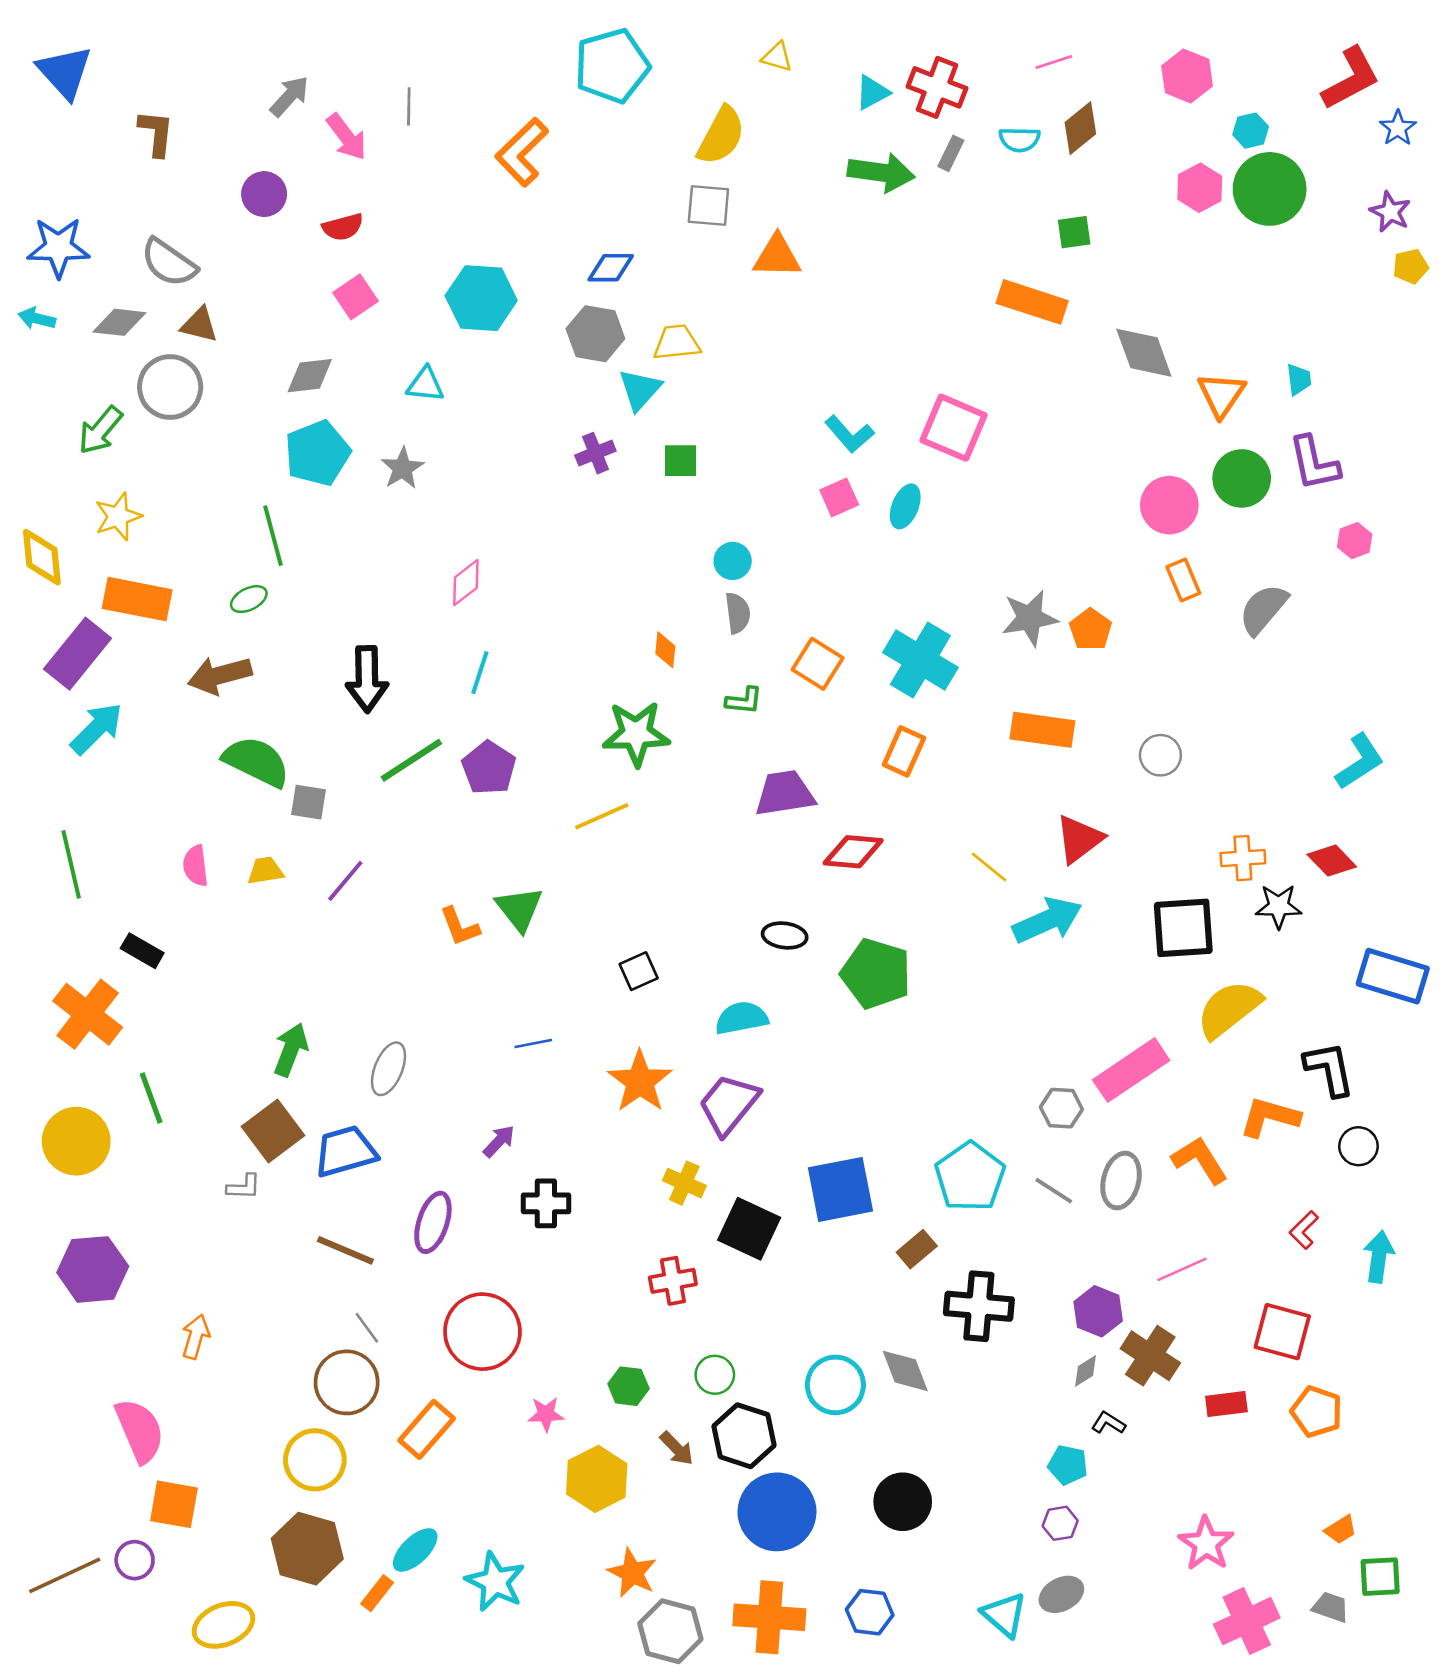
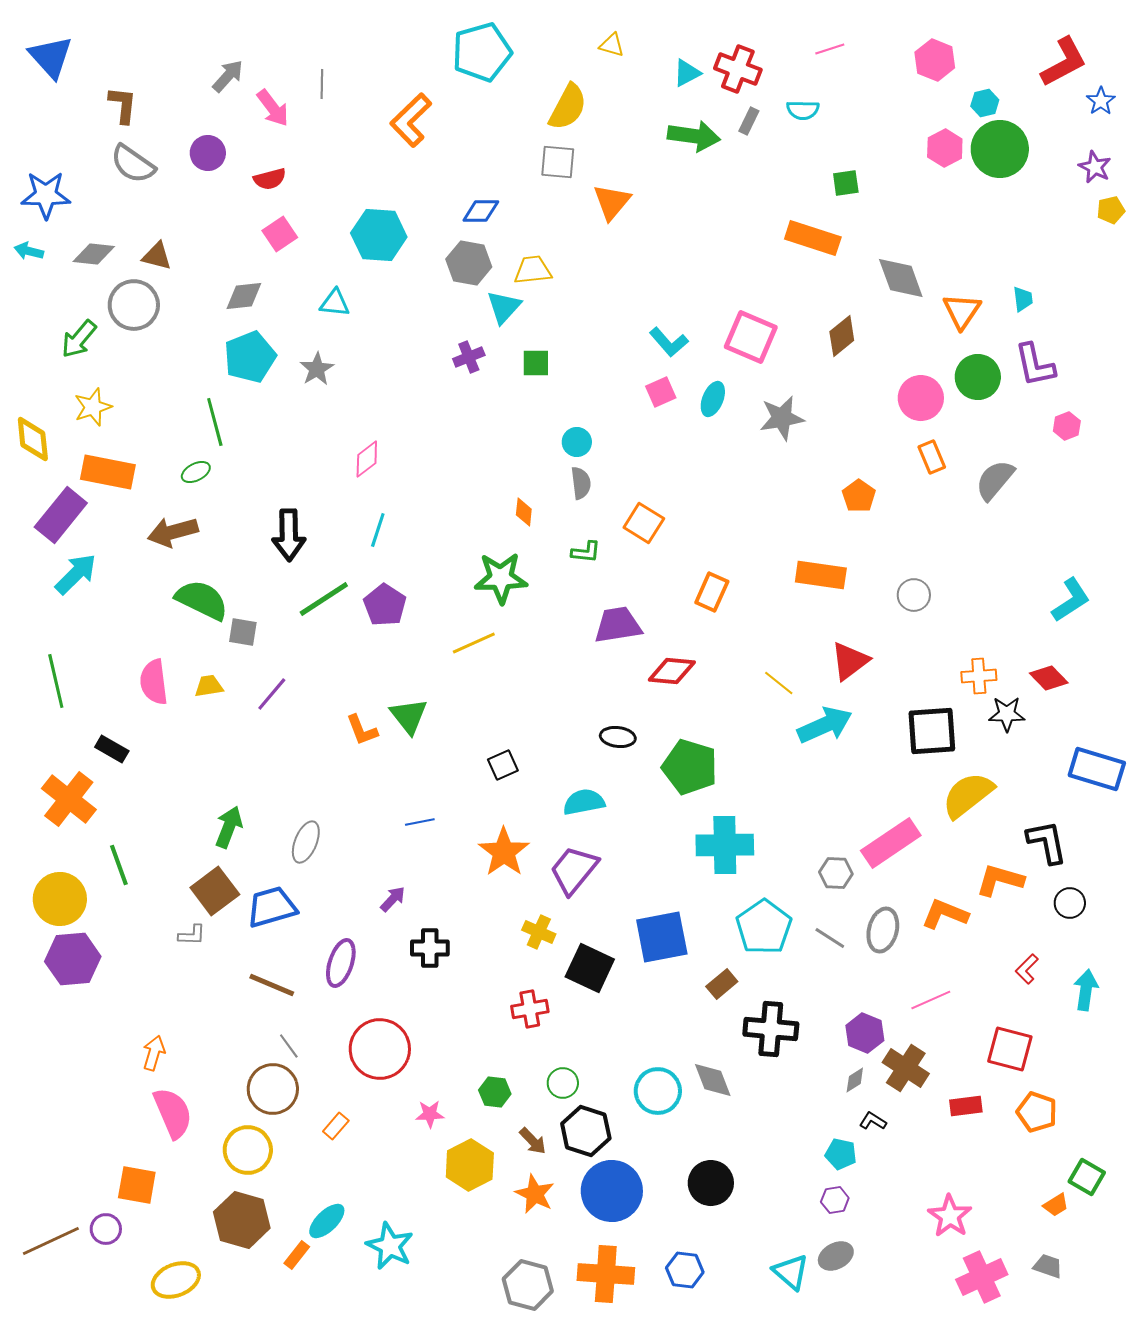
brown diamond: (1080, 128) -> (842, 336), moved
orange triangle: (777, 256) -> (612, 202), turned -51
gray semicircle: (169, 263) -> (133, 164), moved
gray star: (1030, 618) -> (782, 418), moved
cyan cross: (920, 660) -> (725, 845), moved, turned -32
pink semicircle: (196, 866) -> (154, 682), size x1.4
orange L-shape: (1200, 1160) -> (945, 914), turned -36
purple hexagon: (93, 1269) -> (73, 959), moved
orange rectangle: (427, 1429) -> (336, 1126), size x0.6
pink semicircle: (140, 1431) -> (173, 1113), moved
orange star: (632, 1573) -> (535, 1194), moved
green square: (1380, 1577) -> (1087, 1177), moved, turned 33

